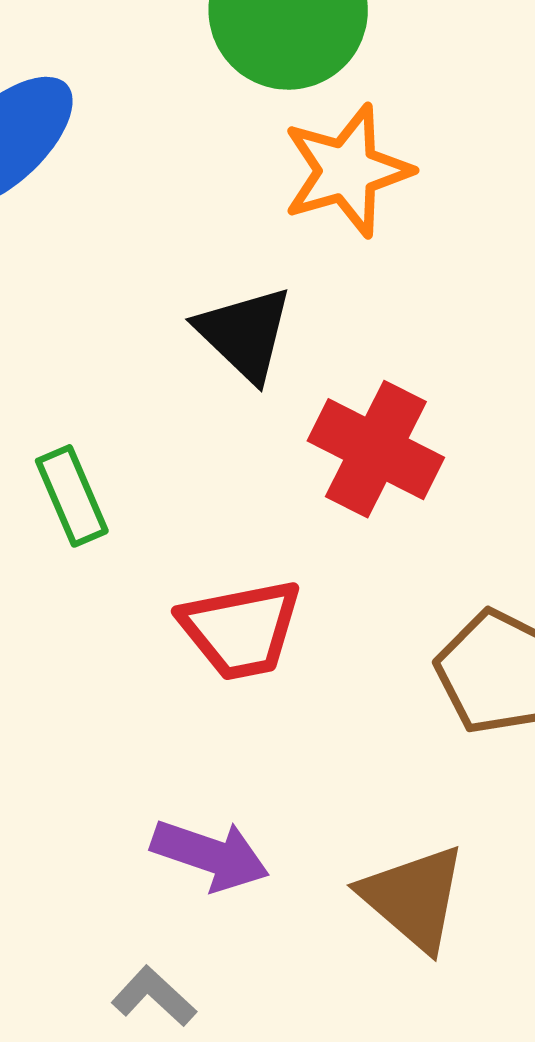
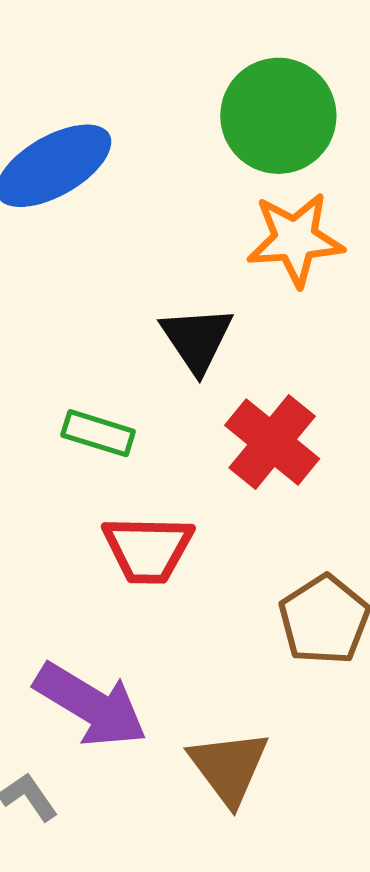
green rectangle: (72, 496) -> (98, 433), moved, turned -62
purple arrow: (210, 855) -> (91, 705), size x1.4

